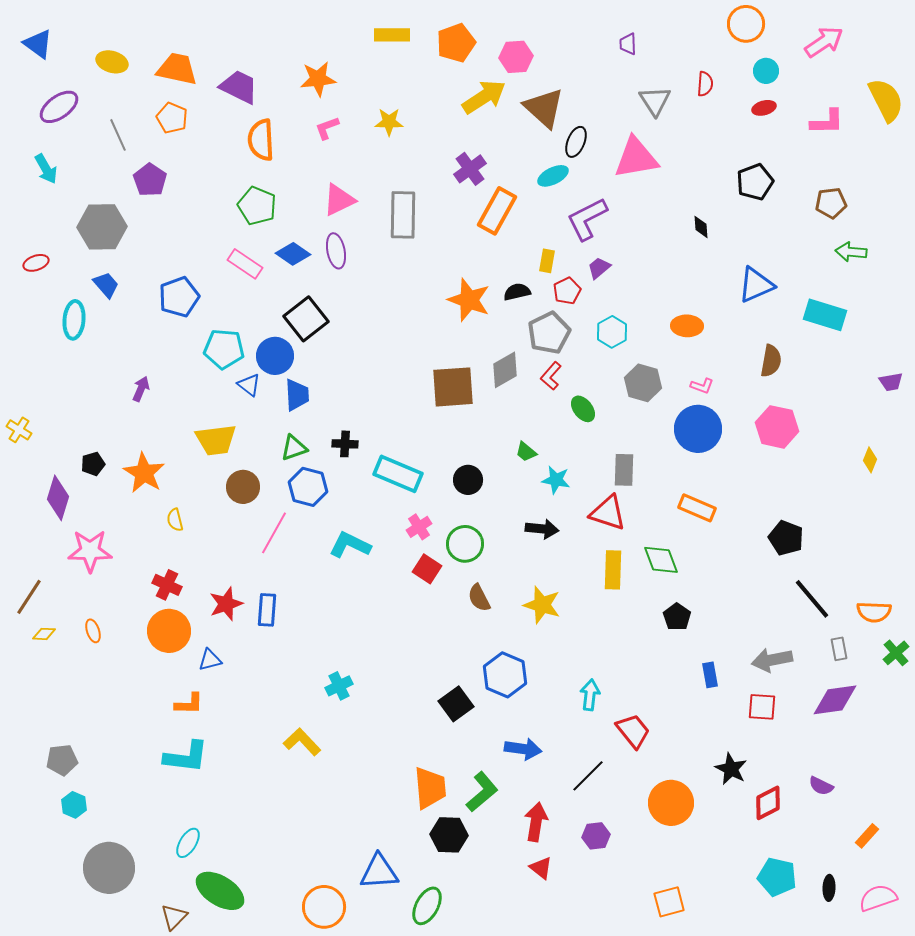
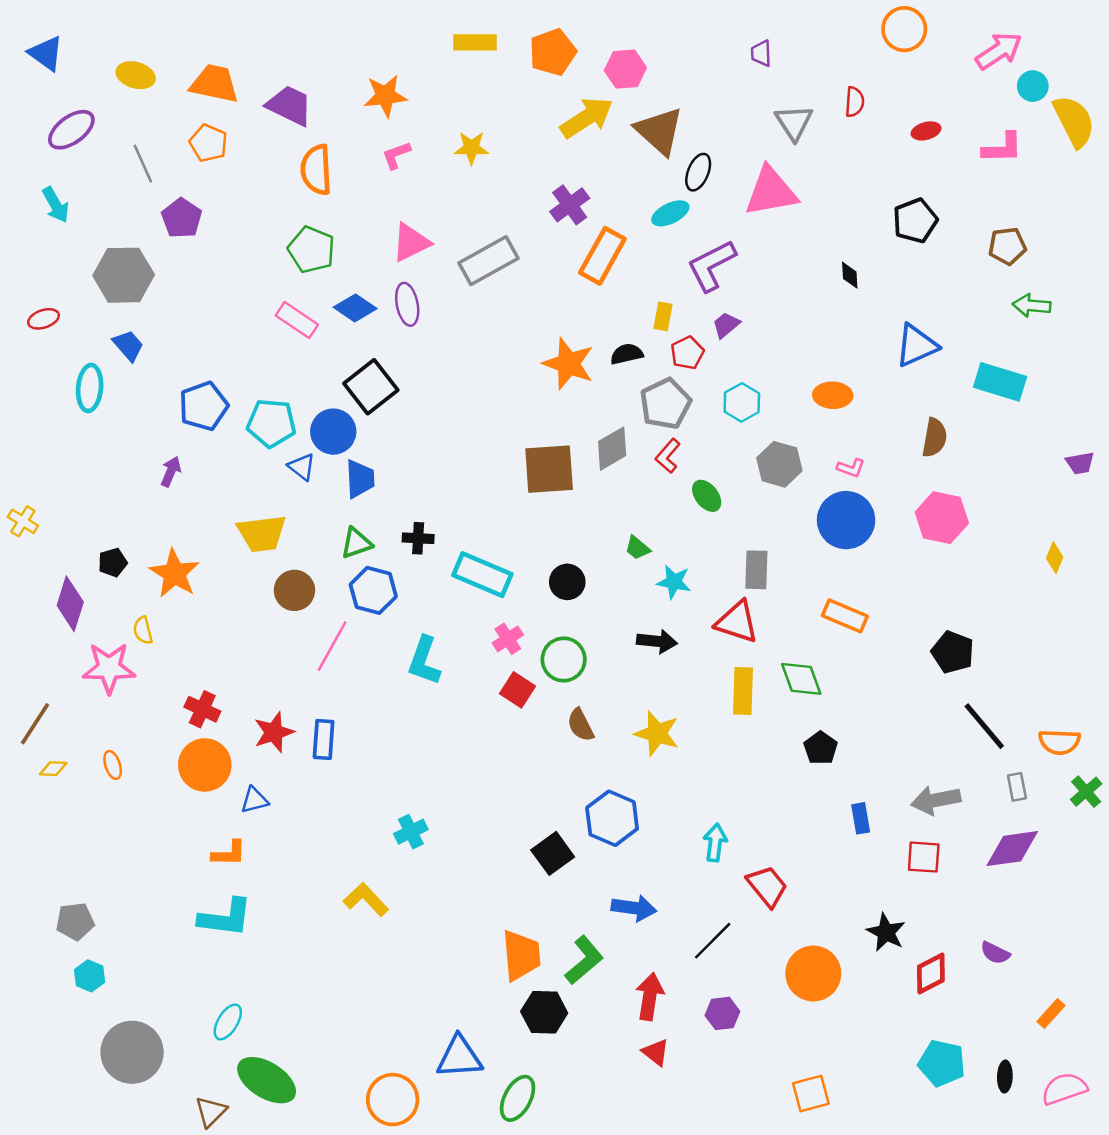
cyan circle: (766, 71) -> (1033, 86), moved
gray rectangle: (403, 215) -> (488, 261), turned 60
blue pentagon: (179, 297) -> (204, 406), moved
yellow semicircle: (175, 520) -> (143, 630), moved
cyan L-shape: (350, 545) -> (424, 661), turned -96

